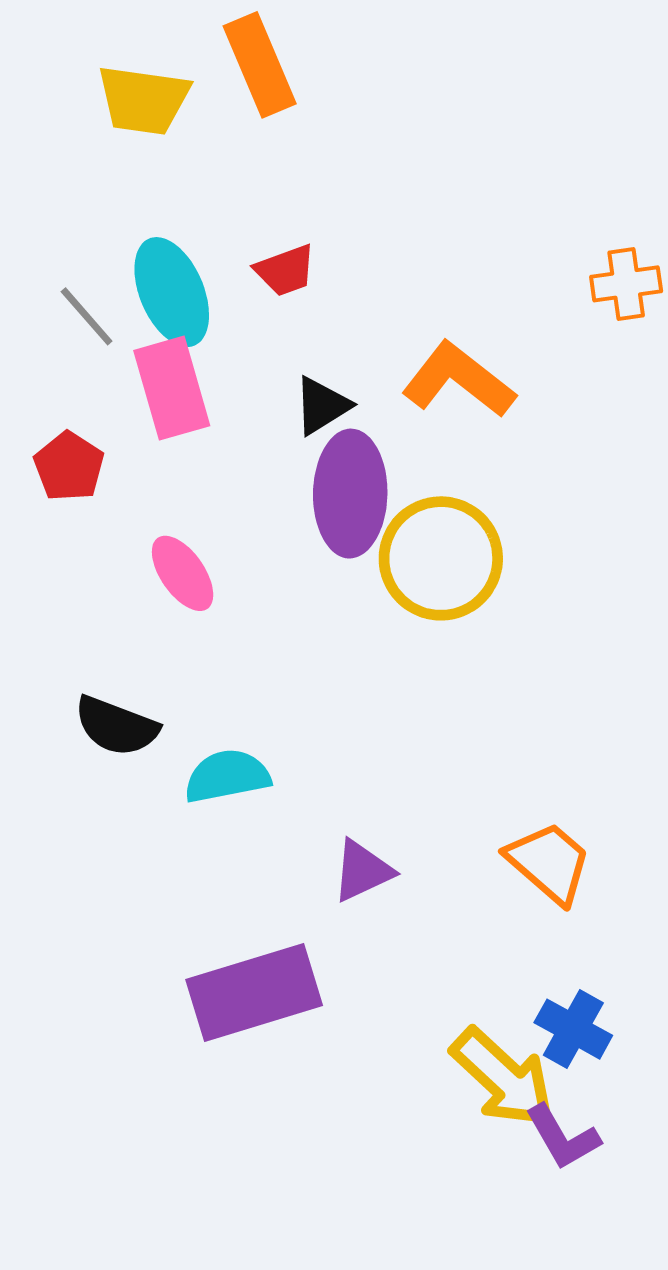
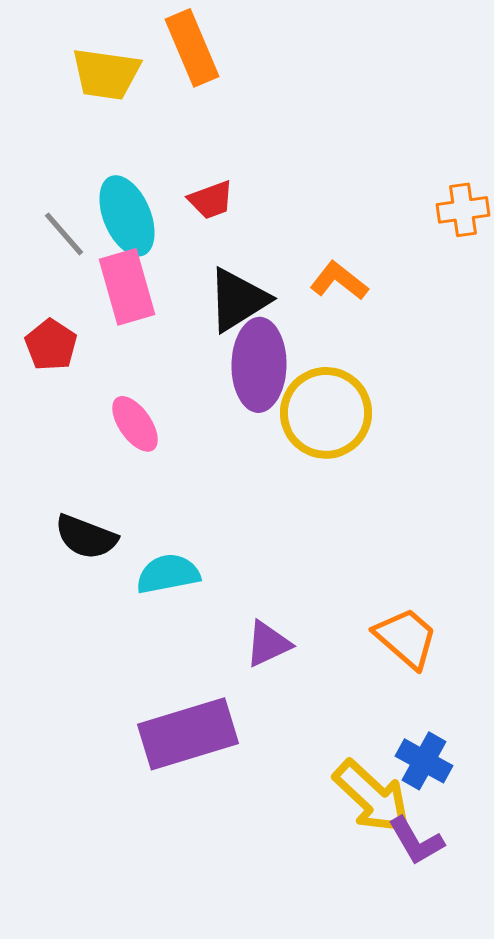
orange L-shape: (458, 380) -> (339, 281), size x0.7
black triangle: (322, 406) -> (238, 300), size x1.5

